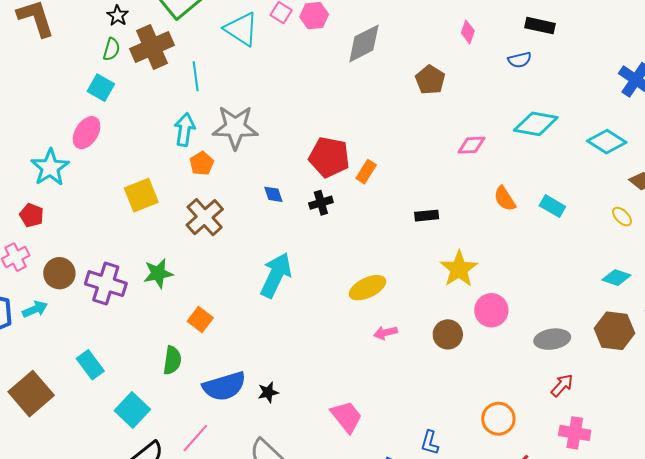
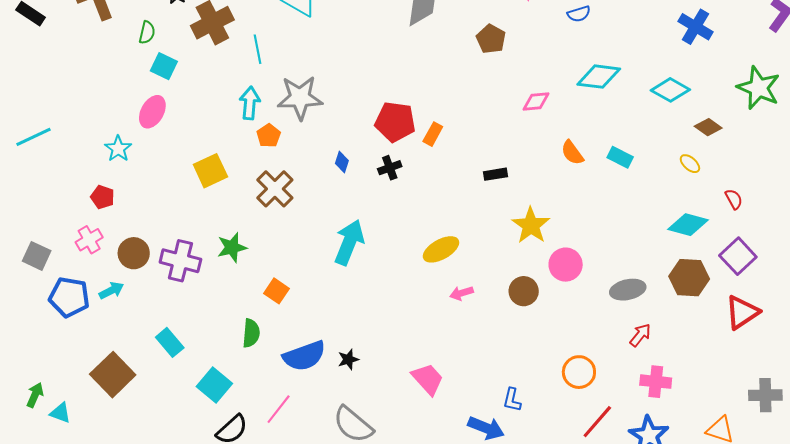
green semicircle: (111, 49) -> (147, 33), moved
cyan star: (50, 168) -> (118, 149), size x0.7
blue diamond: (273, 194) -> (342, 162), turned 40
cyan diamond: (616, 278) -> (688, 225), size x1.4

